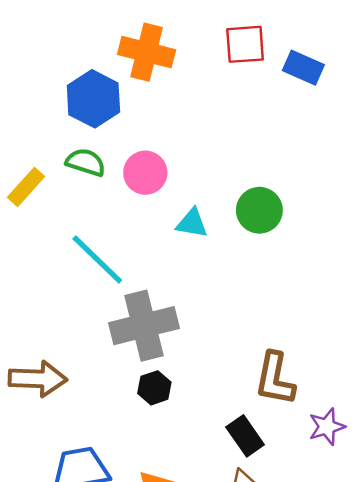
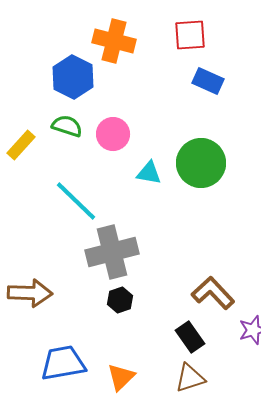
blue rectangle: (303, 68) -> (208, 81), moved
green circle: (259, 210) -> (201, 163), size x1.4
brown L-shape: (275, 379) -> (213, 293), turned 126

